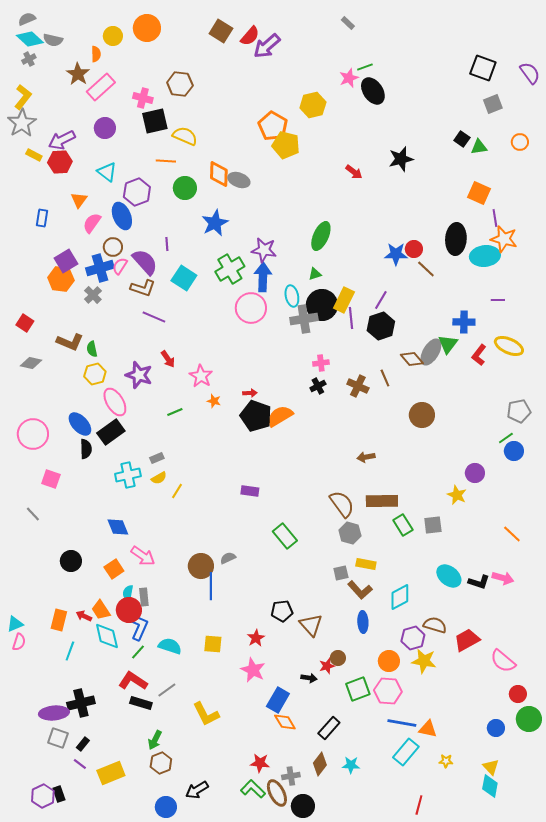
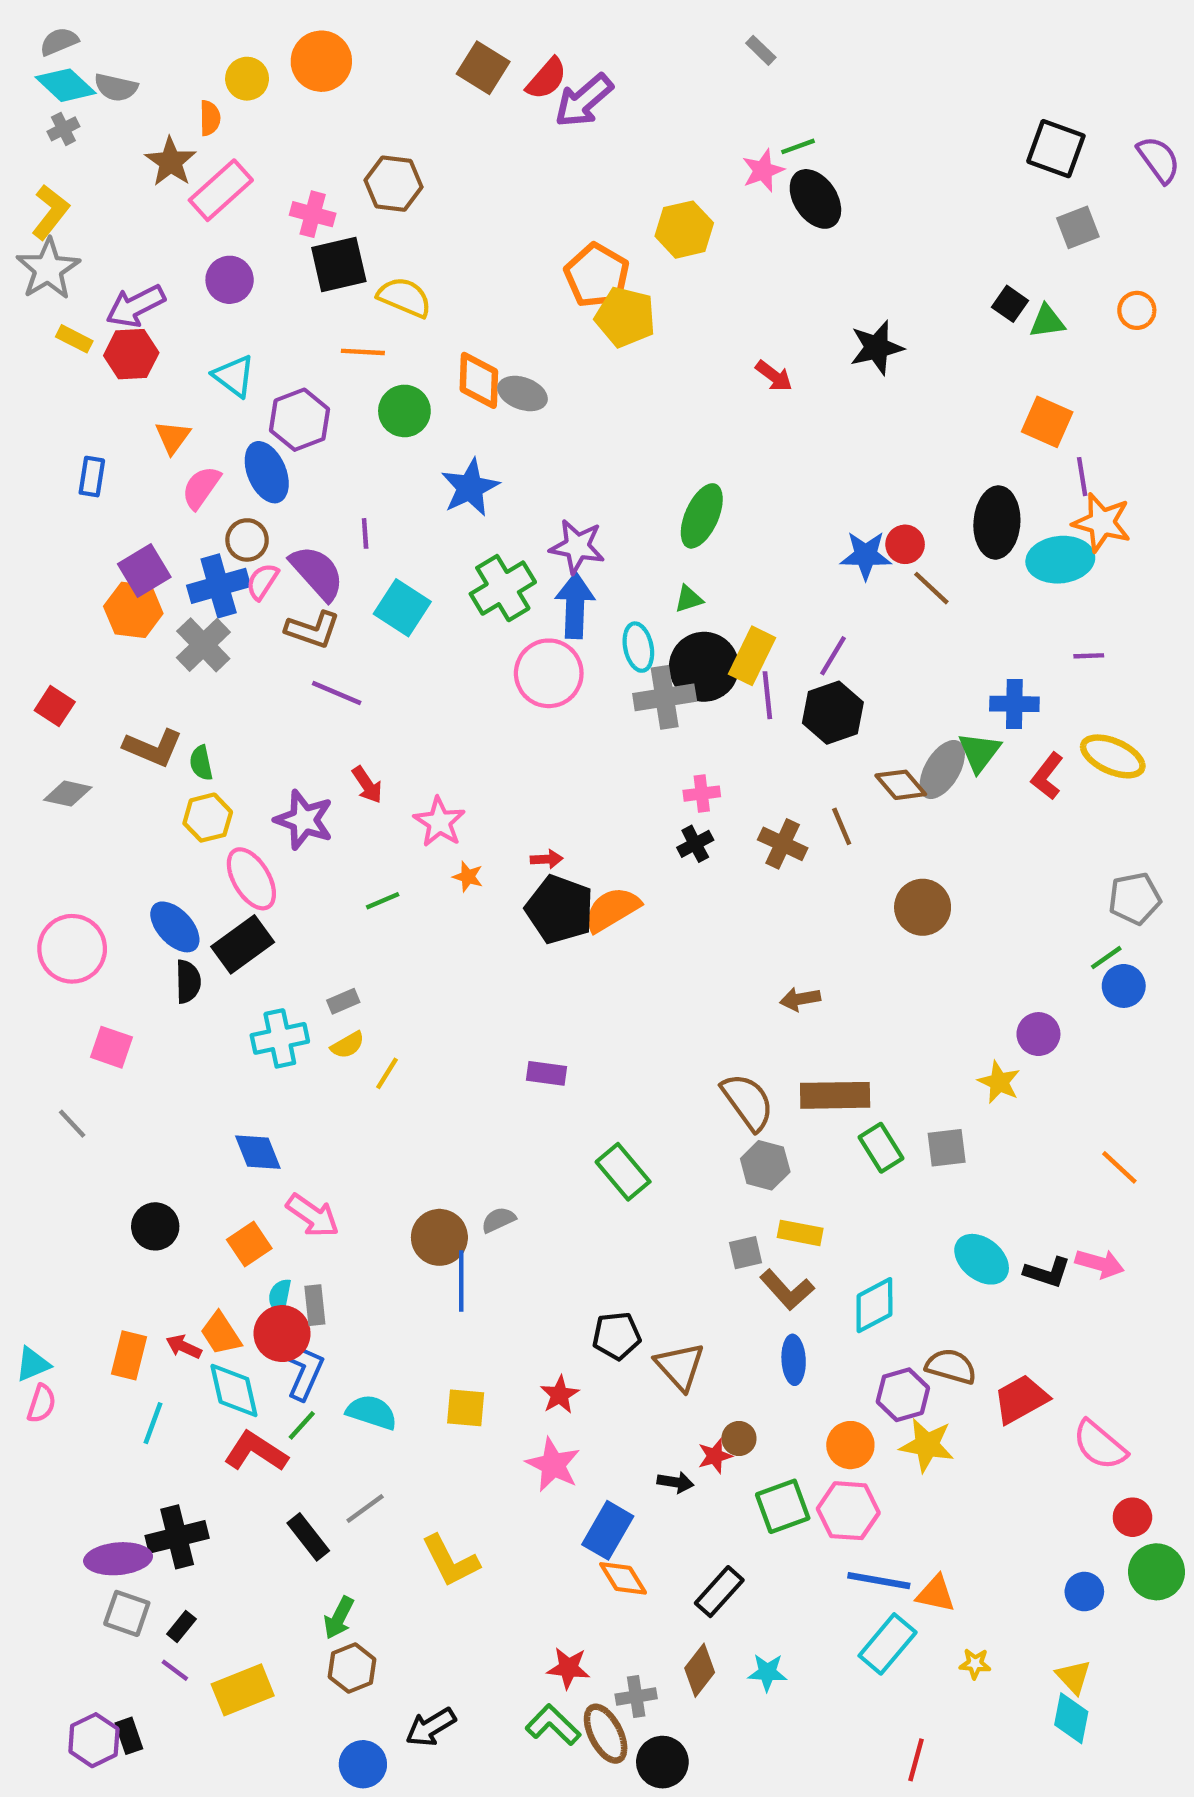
gray cross: (93, 295) -> (203, 645), size x1.4
red L-shape: (133, 681) -> (256, 1452), moved
black rectangle: (141, 703) -> (308, 1537), turned 35

